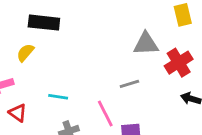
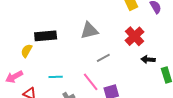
black rectangle: (44, 23) -> (46, 36), moved
gray triangle: (146, 44) -> (89, 31), moved

